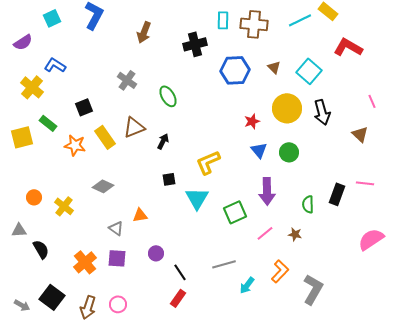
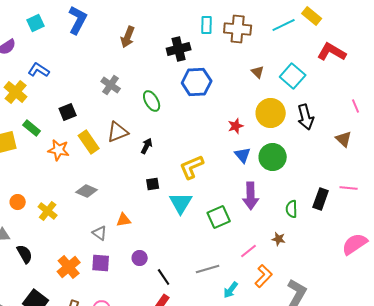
blue hexagon: (235, 70) -> (197, 82), moved
green circle: (289, 152) -> (273, 157), size x1.4
pink line: (265, 233) -> (249, 251), moved

